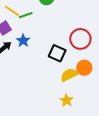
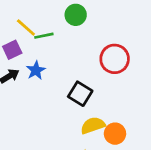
red circle: (80, 39) -> (115, 59), moved
orange circle: (84, 68) -> (115, 134), moved

